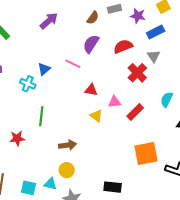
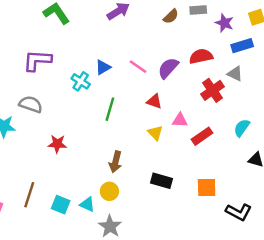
purple semicircle: (91, 44) -> (168, 68), moved
gray triangle: (154, 56) -> (235, 74), turned -40
green line: (41, 116) -> (110, 109), moved
brown arrow: (68, 145) -> (115, 162), turned 102
orange square: (146, 154) -> (207, 188), size x0.7
black rectangle: (113, 187) -> (161, 181), moved

